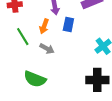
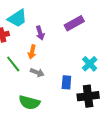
blue rectangle: (68, 25) -> (66, 82), moved

